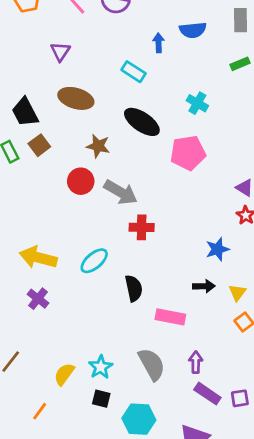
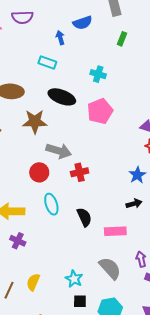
green rectangle: (240, 64) -> (122, 39), turned -32
brown star: (98, 146) -> (35, 122), size x1.4
red circle: (81, 181) -> (39, 172), moved
cyan ellipse: (94, 261) -> (51, 204), turned -55
yellow semicircle: (64, 374) -> (33, 282), moved

